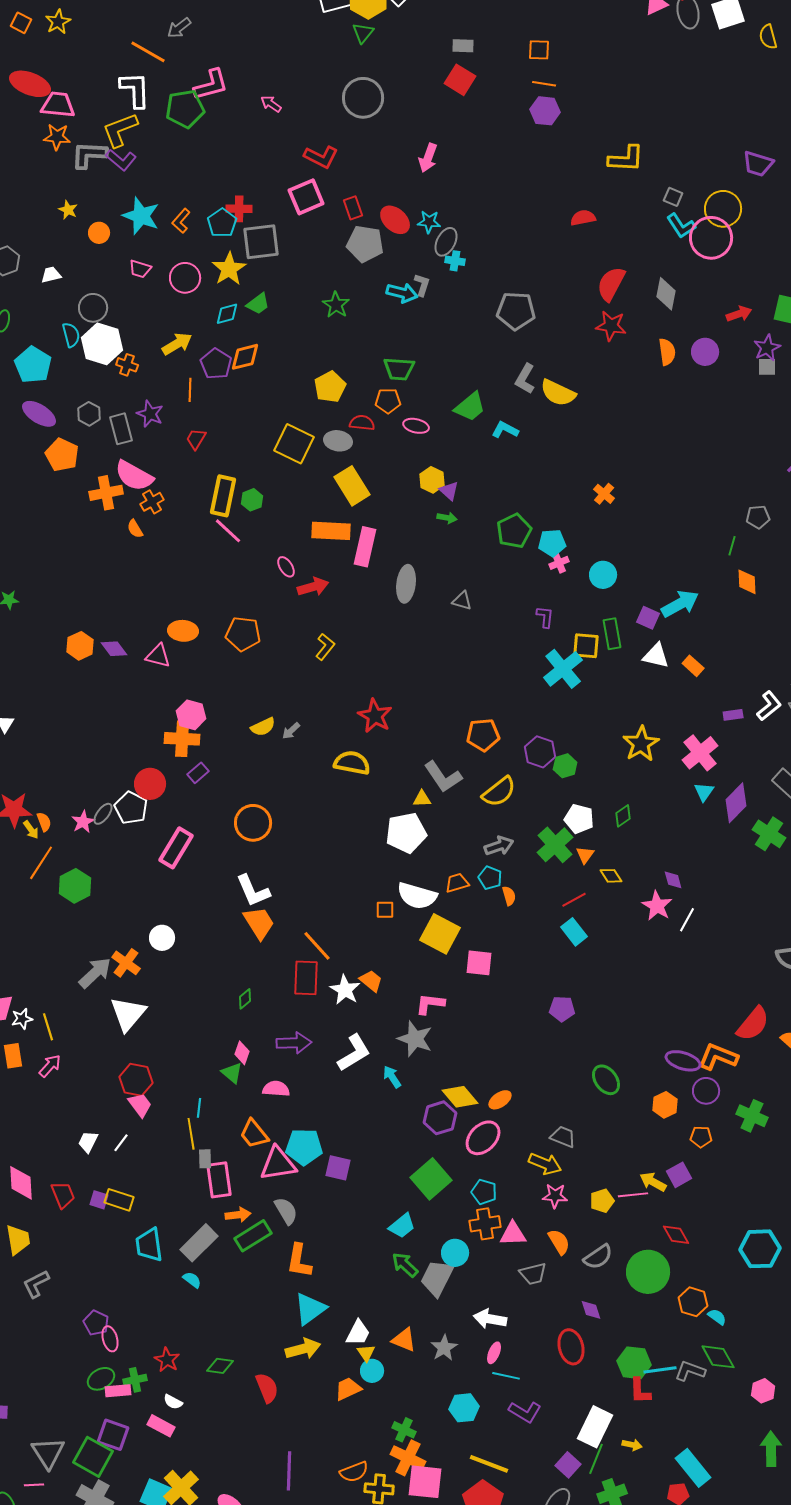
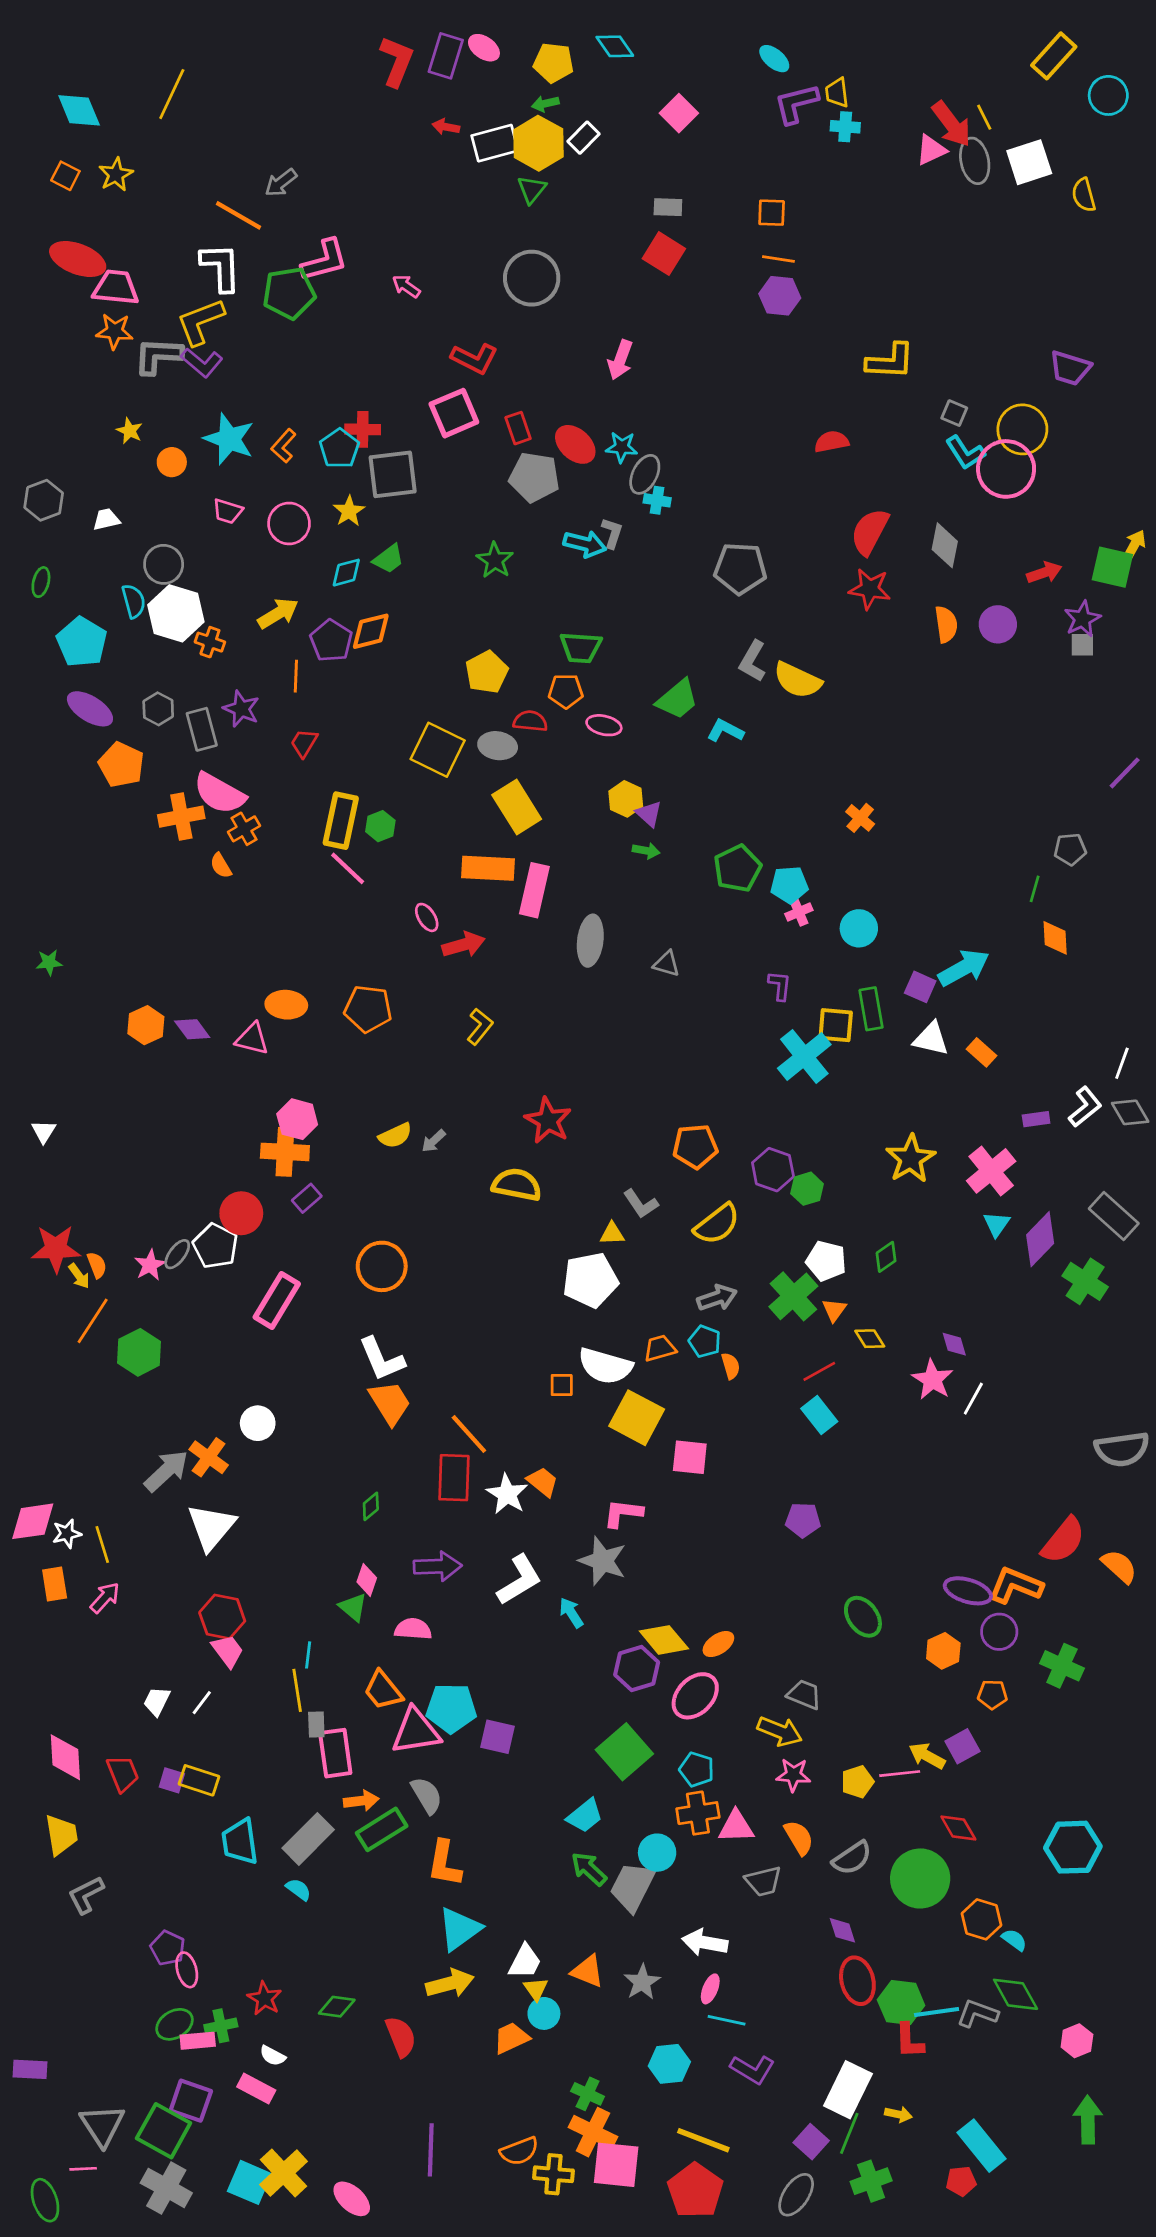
yellow star: (229, 269) -> (349, 511), size x0.7
gray L-shape: (443, 777) -> (641, 1204), size x0.7
red ellipse: (571, 1347) -> (857, 1981), moved

